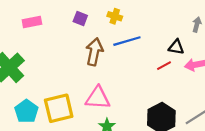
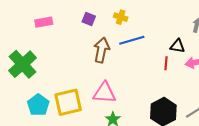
red line: (164, 66) -> (166, 63), turned -56

